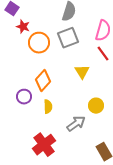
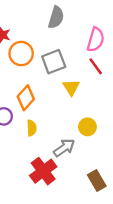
gray square: (68, 38) -> (54, 62), moved
red cross: (44, 145) -> (43, 171), moved

